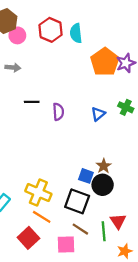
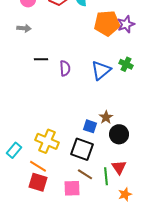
orange pentagon: (105, 62) -> (107, 23), turned 30
blue triangle: (98, 114) -> (101, 70), size x1.5
black circle: (103, 185) -> (119, 134), moved
orange line: (42, 217) -> (38, 166), moved
red square: (28, 238) -> (38, 182), turned -30

